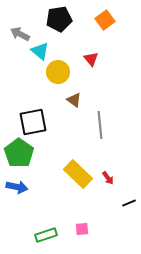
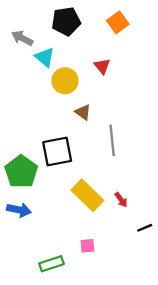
black square: (33, 122) -> (57, 151), moved
pink square: (82, 229) -> (87, 246), moved

